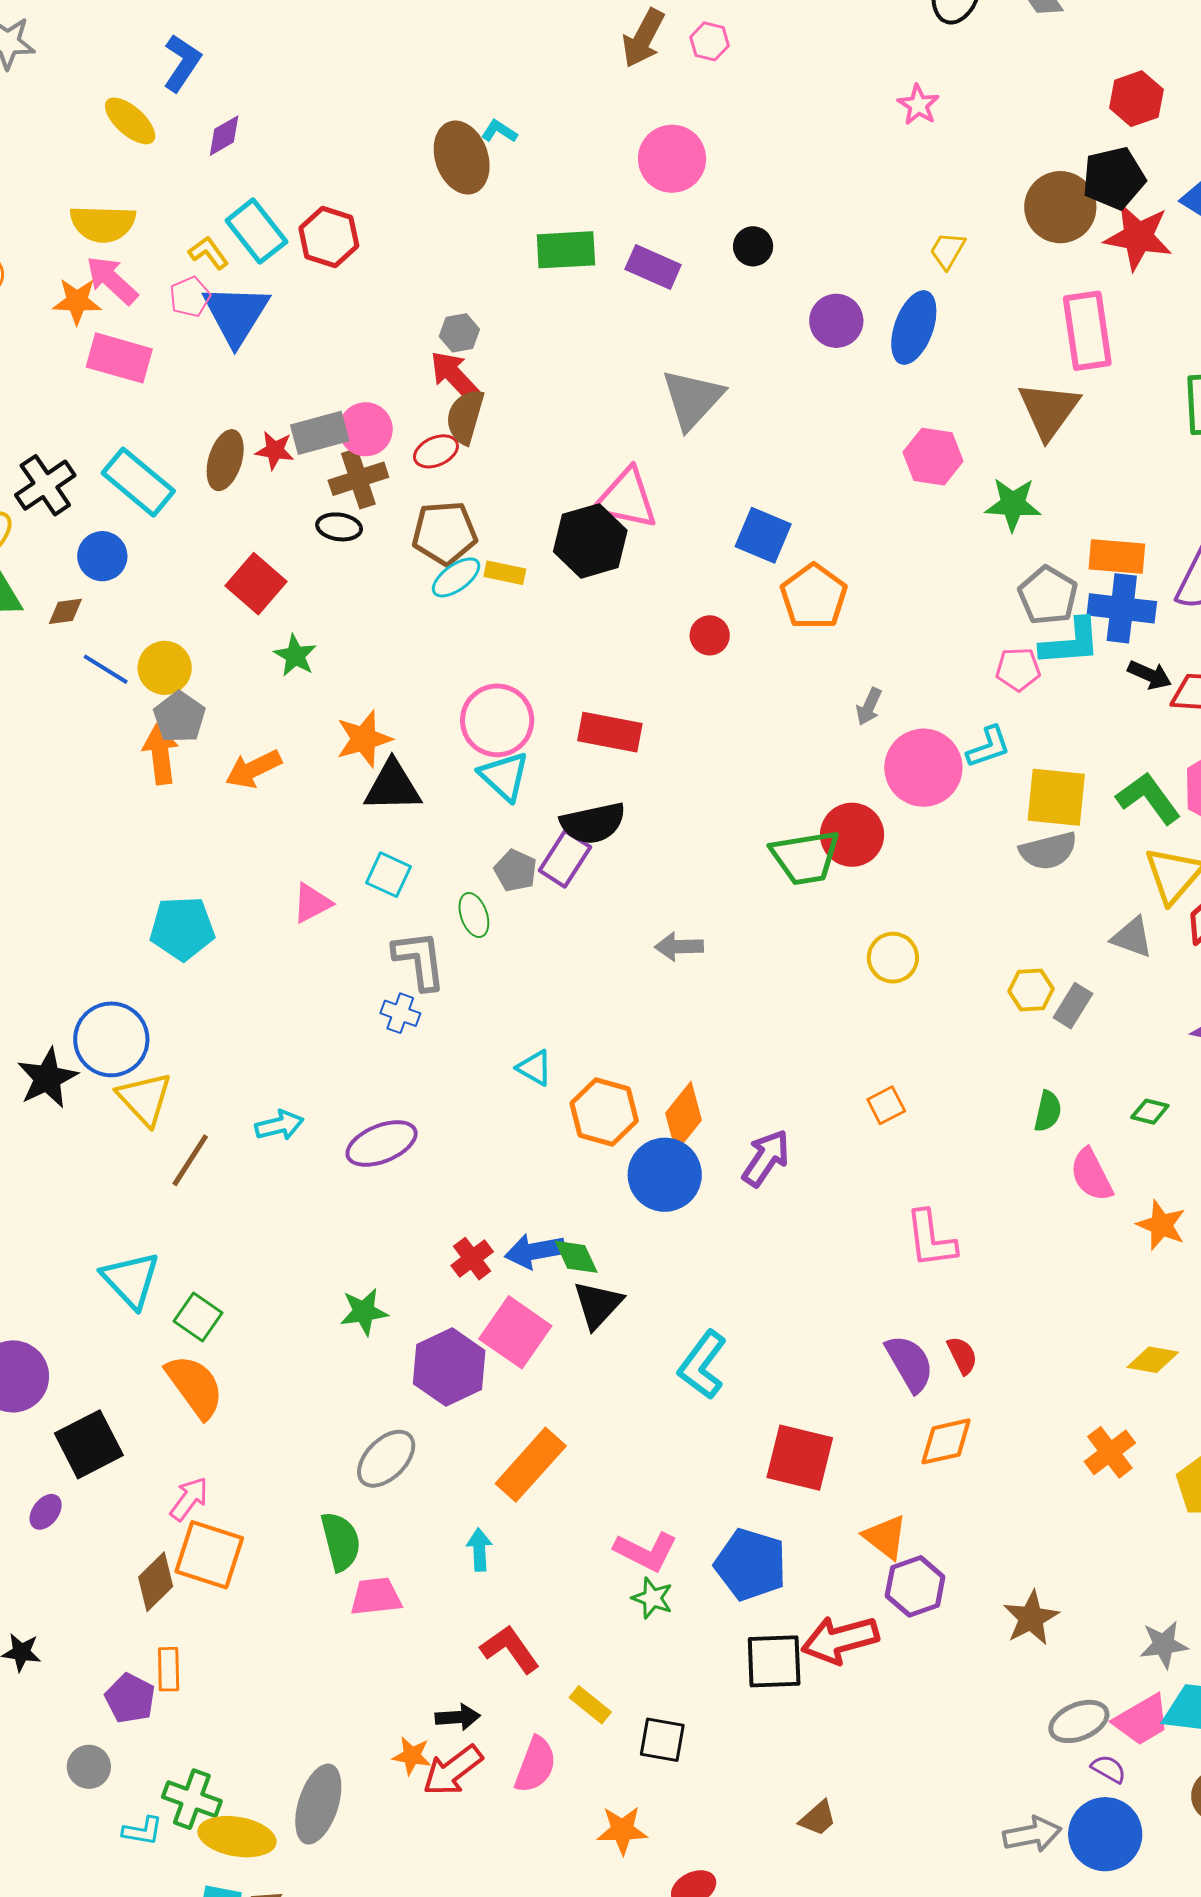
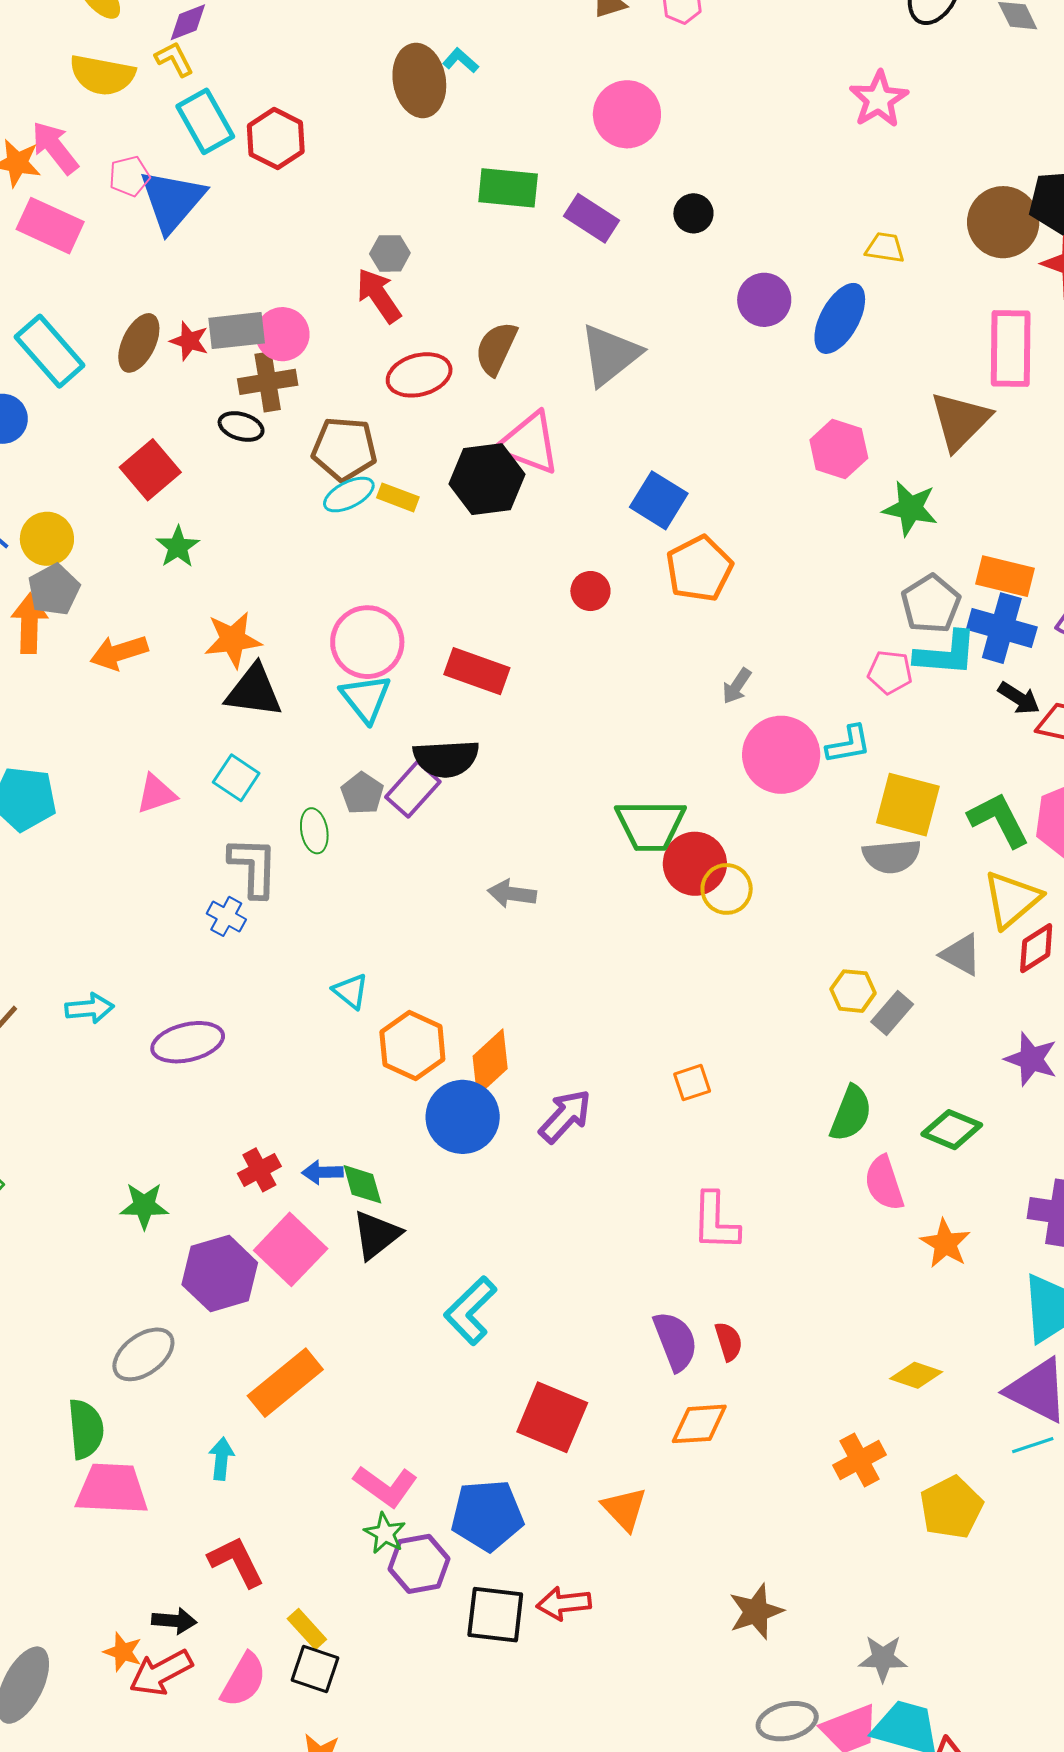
pink star: (918, 105) -> (879, 99), size x1.4
yellow semicircle: (103, 224) -> (102, 75), moved
yellow trapezoid: (948, 250) -> (885, 248), turned 60
yellow L-shape: (209, 253) -> (174, 59), moved
brown semicircle: (465, 417) -> (496, 348), moved
red ellipse: (436, 451) -> (419, 375), moved, size x1.4
red circle: (852, 835) -> (695, 864), moved
yellow circle: (893, 958) -> (727, 889), moved
green semicircle: (1048, 1111) -> (851, 1113), size x1.4
green diamond: (1150, 1112) -> (952, 1130), size x1.5
blue arrow: (535, 1251) -> (322, 1172), size x0.7
blue pentagon: (751, 1565) -> (487, 1515), turned -30
purple hexagon: (915, 1586) -> (419, 1564), moved
pink trapezoid: (376, 1597) -> (112, 1489), size x1.4
red arrow: (840, 1640) -> (564, 1603), size x0.7
black square: (662, 1740) -> (315, 1669), moved

